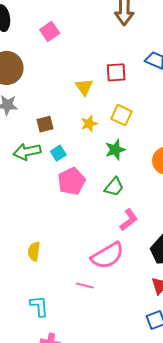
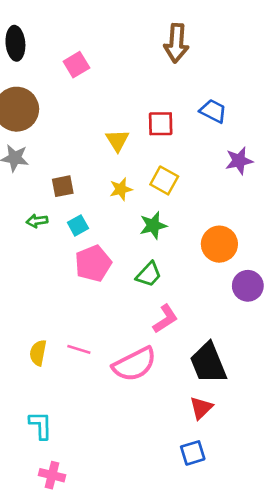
green arrow: (27, 152) -> (37, 221), size x0.6
pink line: (85, 285) -> (79, 349), moved

